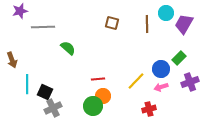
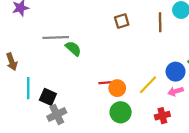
brown square: (112, 23) -> (122, 21), turned -32
gray line: (43, 27) -> (56, 38), moved
orange circle: (103, 96) -> (117, 88), moved
green circle: (93, 106) -> (121, 112), moved

